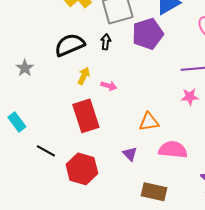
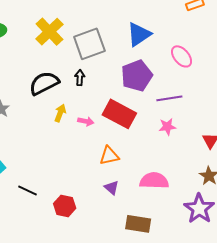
purple pentagon: (148, 34) -> (137, 76), moved
red rectangle: (86, 116) -> (119, 114), moved, turned -40
orange triangle: (149, 122) -> (109, 156), moved
red hexagon: (82, 169) -> (65, 206), size x0.7

